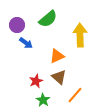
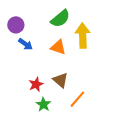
green semicircle: (48, 19) -> (60, 19), moved
orange triangle: (57, 56) -> (58, 47), moved, turned 42

